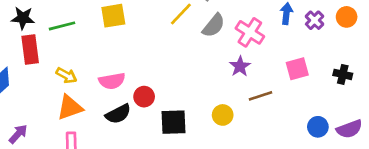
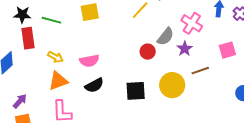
gray semicircle: (214, 25) -> (166, 37), moved
green line: (62, 26) -> (52, 20), turned 30
red circle: (144, 97) -> (148, 52), moved
yellow circle: (223, 115) -> (172, 85), size x1.6

